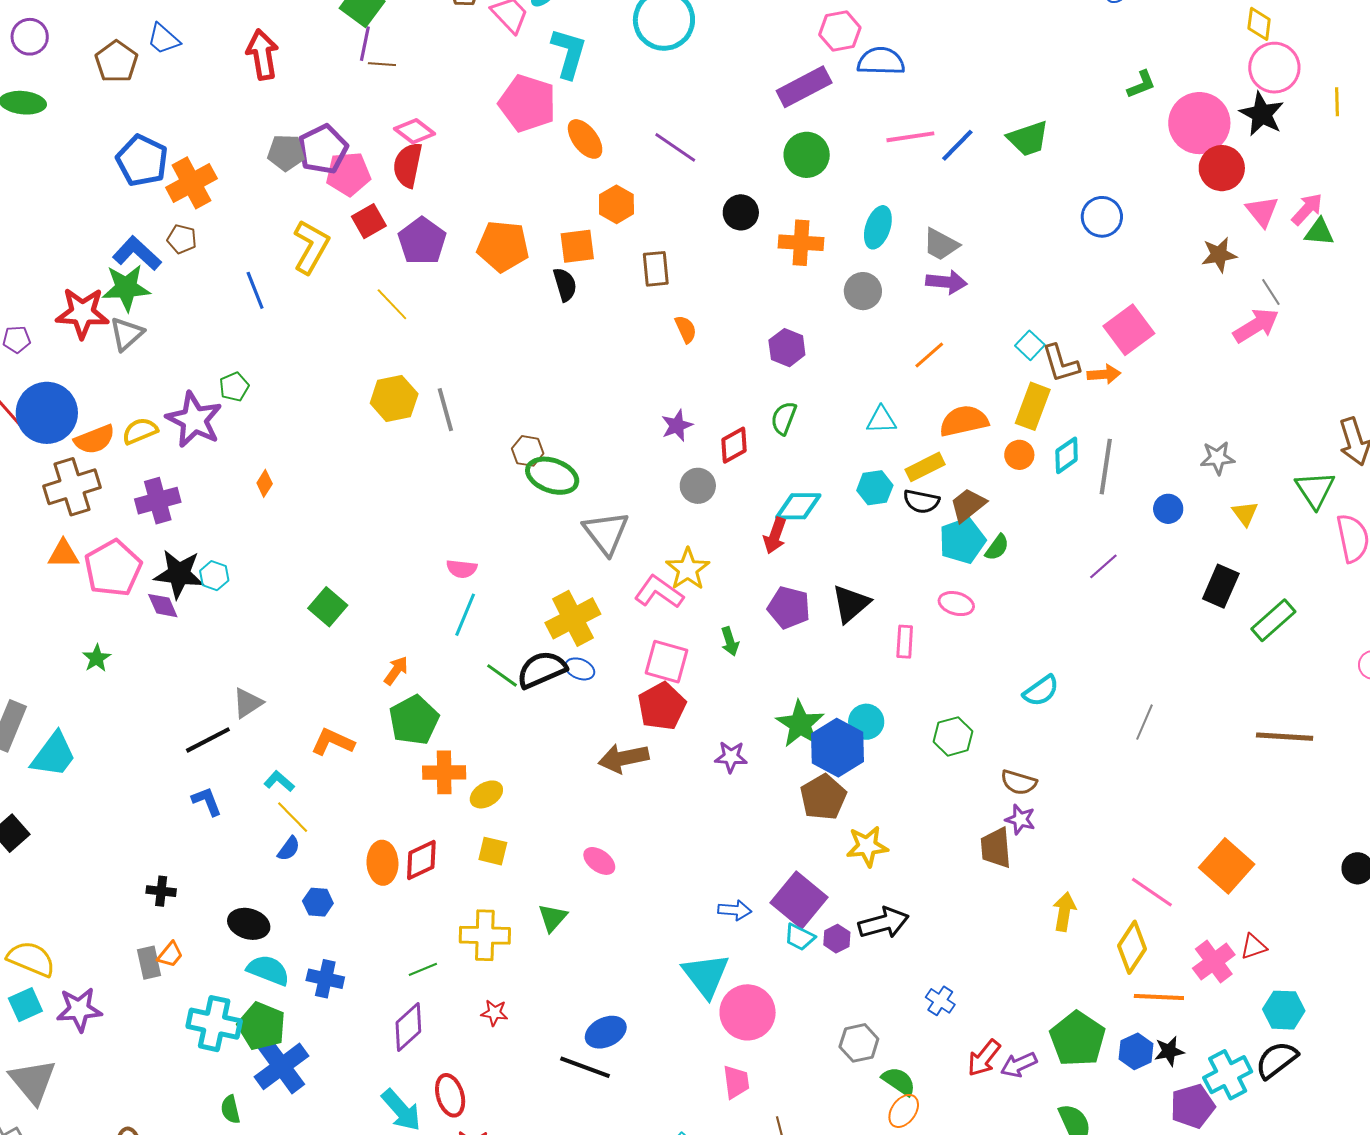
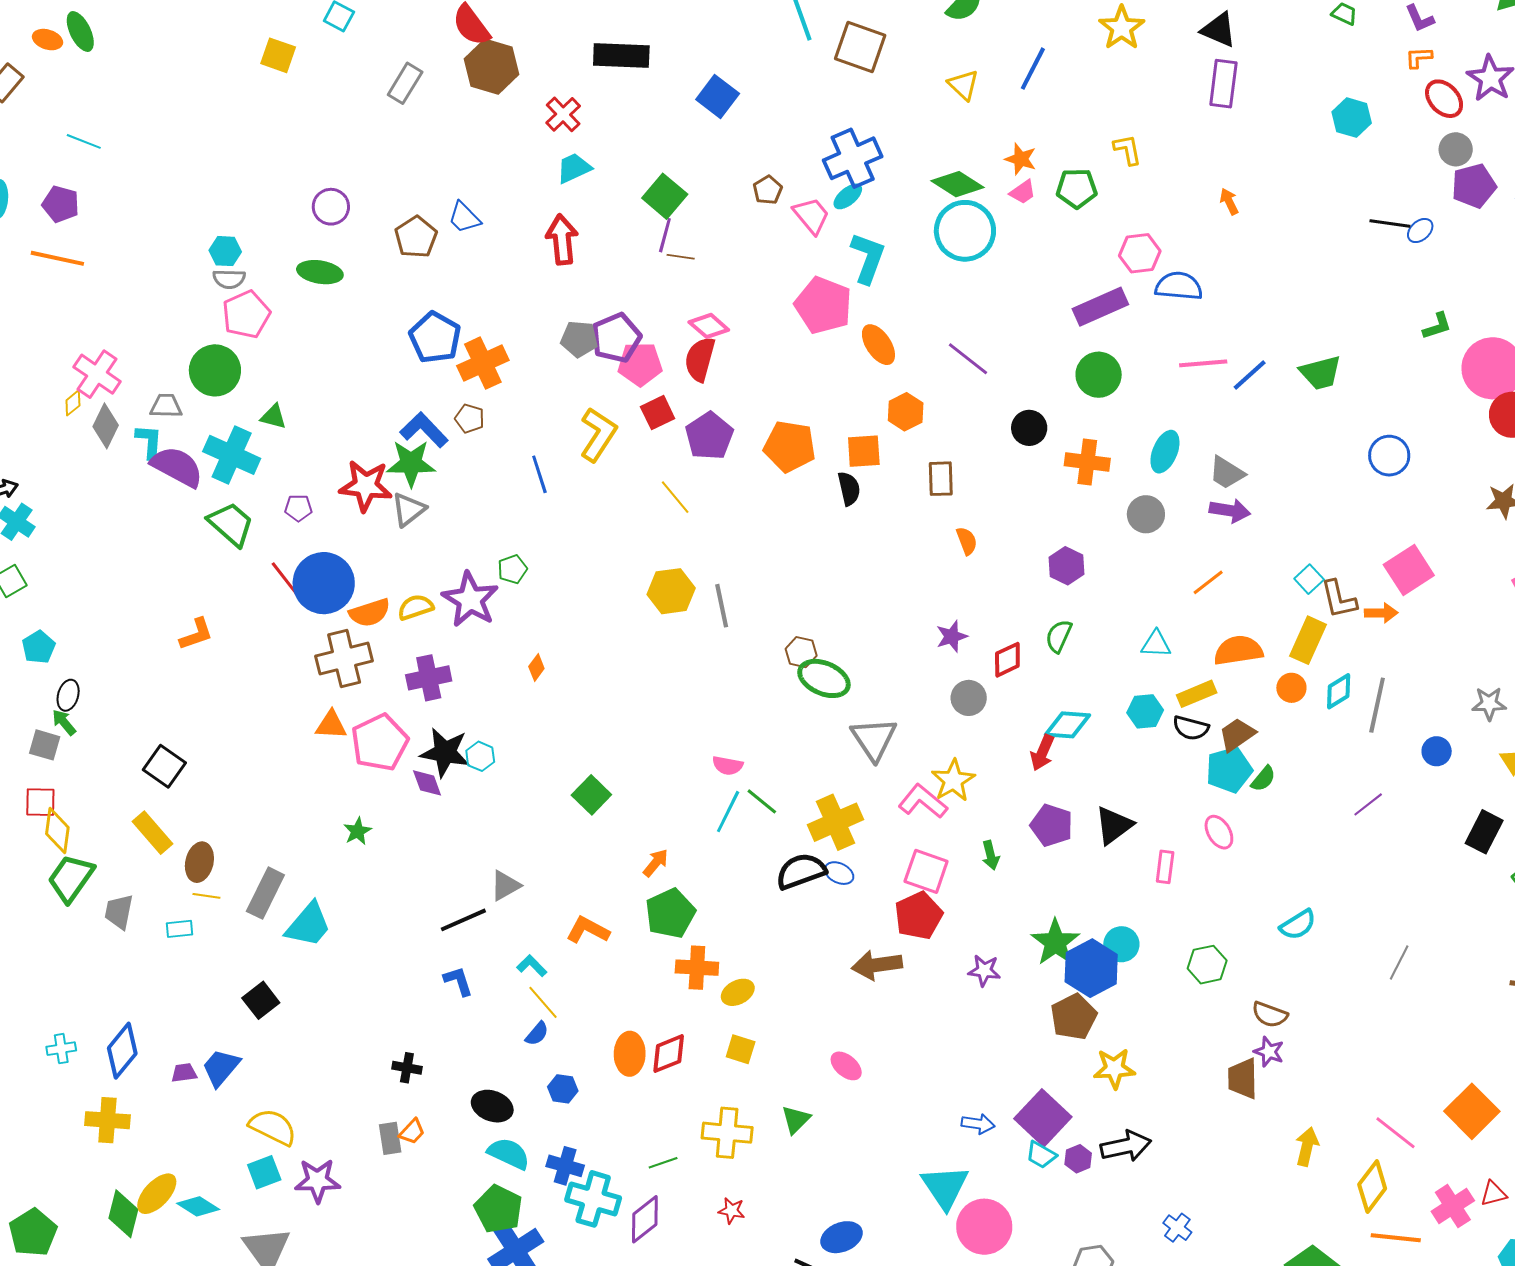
pink ellipse: (956, 604) -> (1219, 832), turned 40
green line: (502, 675) -> (762, 801), moved
cyan cross: (214, 1024) -> (593, 1199), moved

